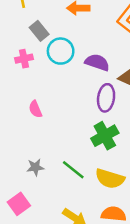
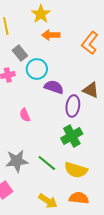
purple semicircle: (97, 62) -> (54, 87), moved
pink semicircle: (35, 109) -> (25, 115), moved
gray star: (35, 167) -> (17, 161), size x1.6

